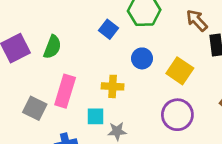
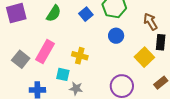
green semicircle: (52, 47) -> (54, 13), moved
blue circle: (142, 58) -> (116, 36), moved
yellow square: (180, 71) -> (144, 57), moved

